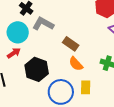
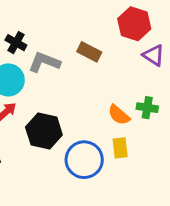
brown rectangle: (71, 44) -> (89, 52), moved
orange semicircle: (76, 64) -> (119, 115), moved

